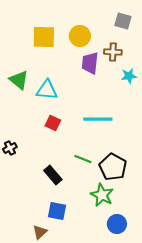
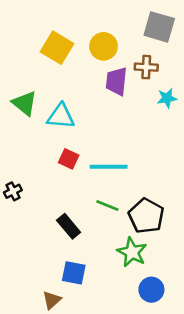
gray square: (123, 21) -> (159, 27), size x1.4
yellow square: (44, 37) -> (57, 48), turned 30
cyan line: (98, 119) -> (109, 167), moved

